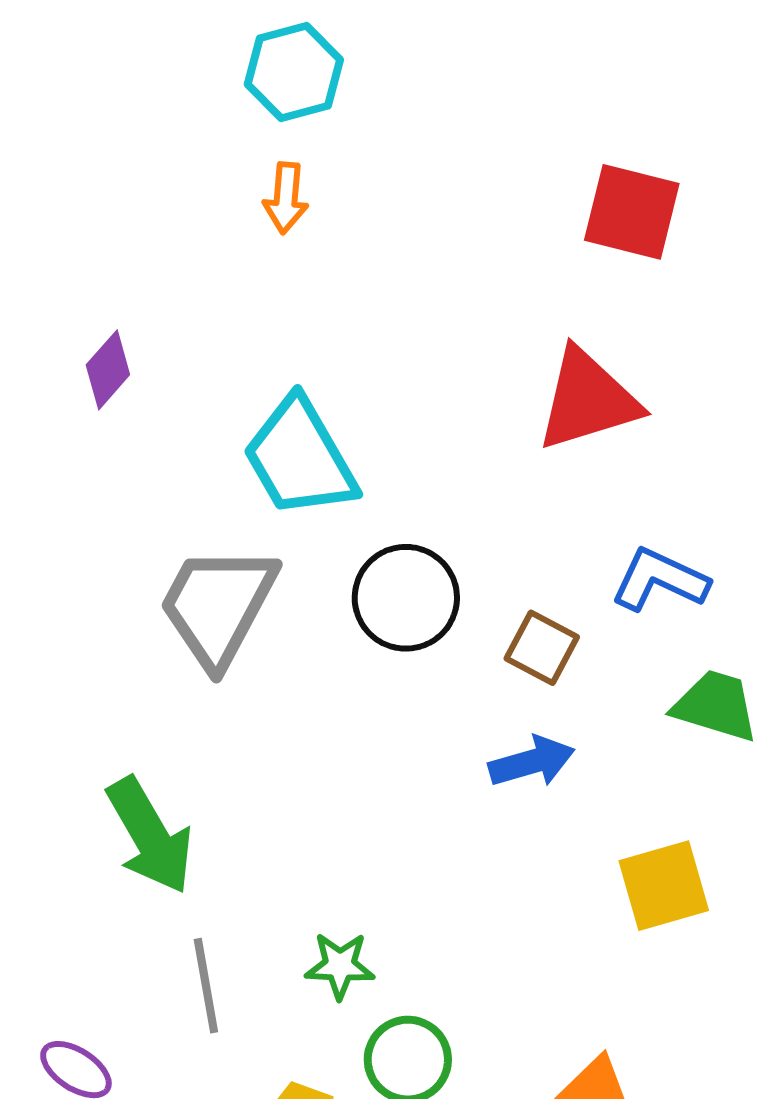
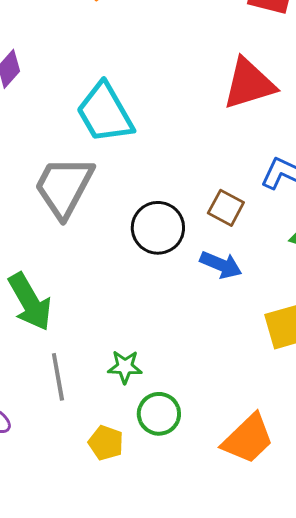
black circle: (406, 598) -> (158, 228), moved
blue arrow: (532, 762) -> (221, 265), turned 39

